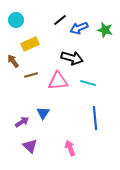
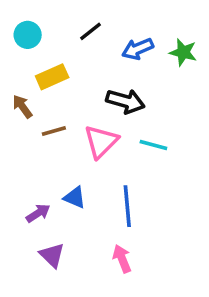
black line: (60, 20) -> (91, 31), moved
pink triangle: (58, 81) -> (101, 142), turned -40
blue triangle: (43, 113) -> (75, 197), turned -40
blue line: (95, 118) -> (127, 206), moved

